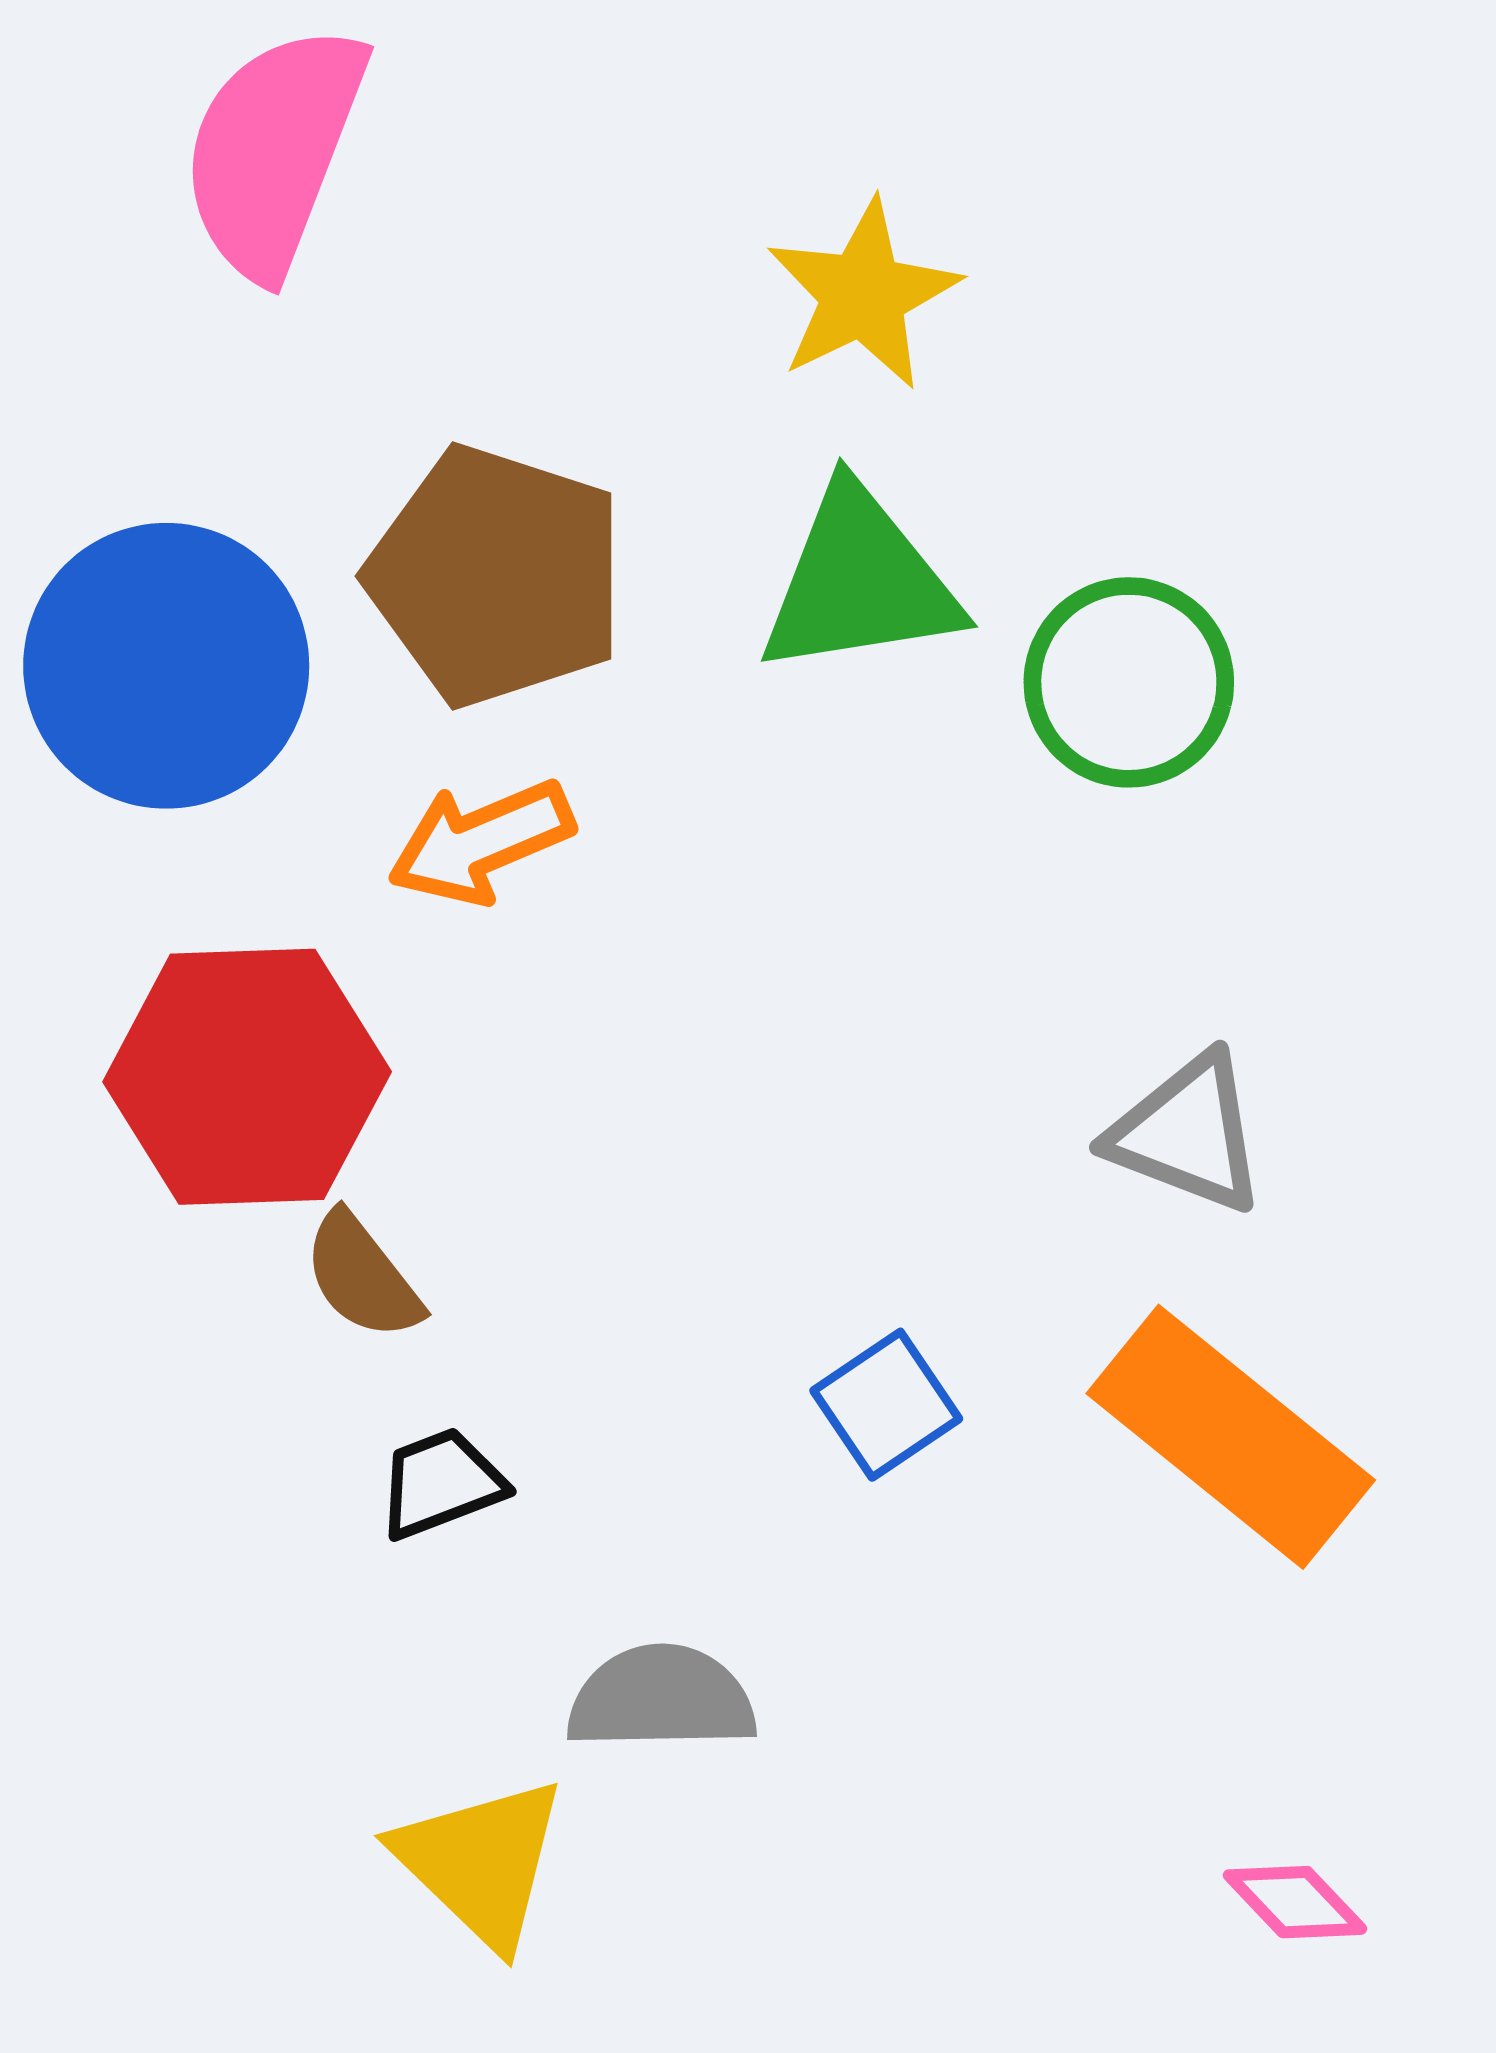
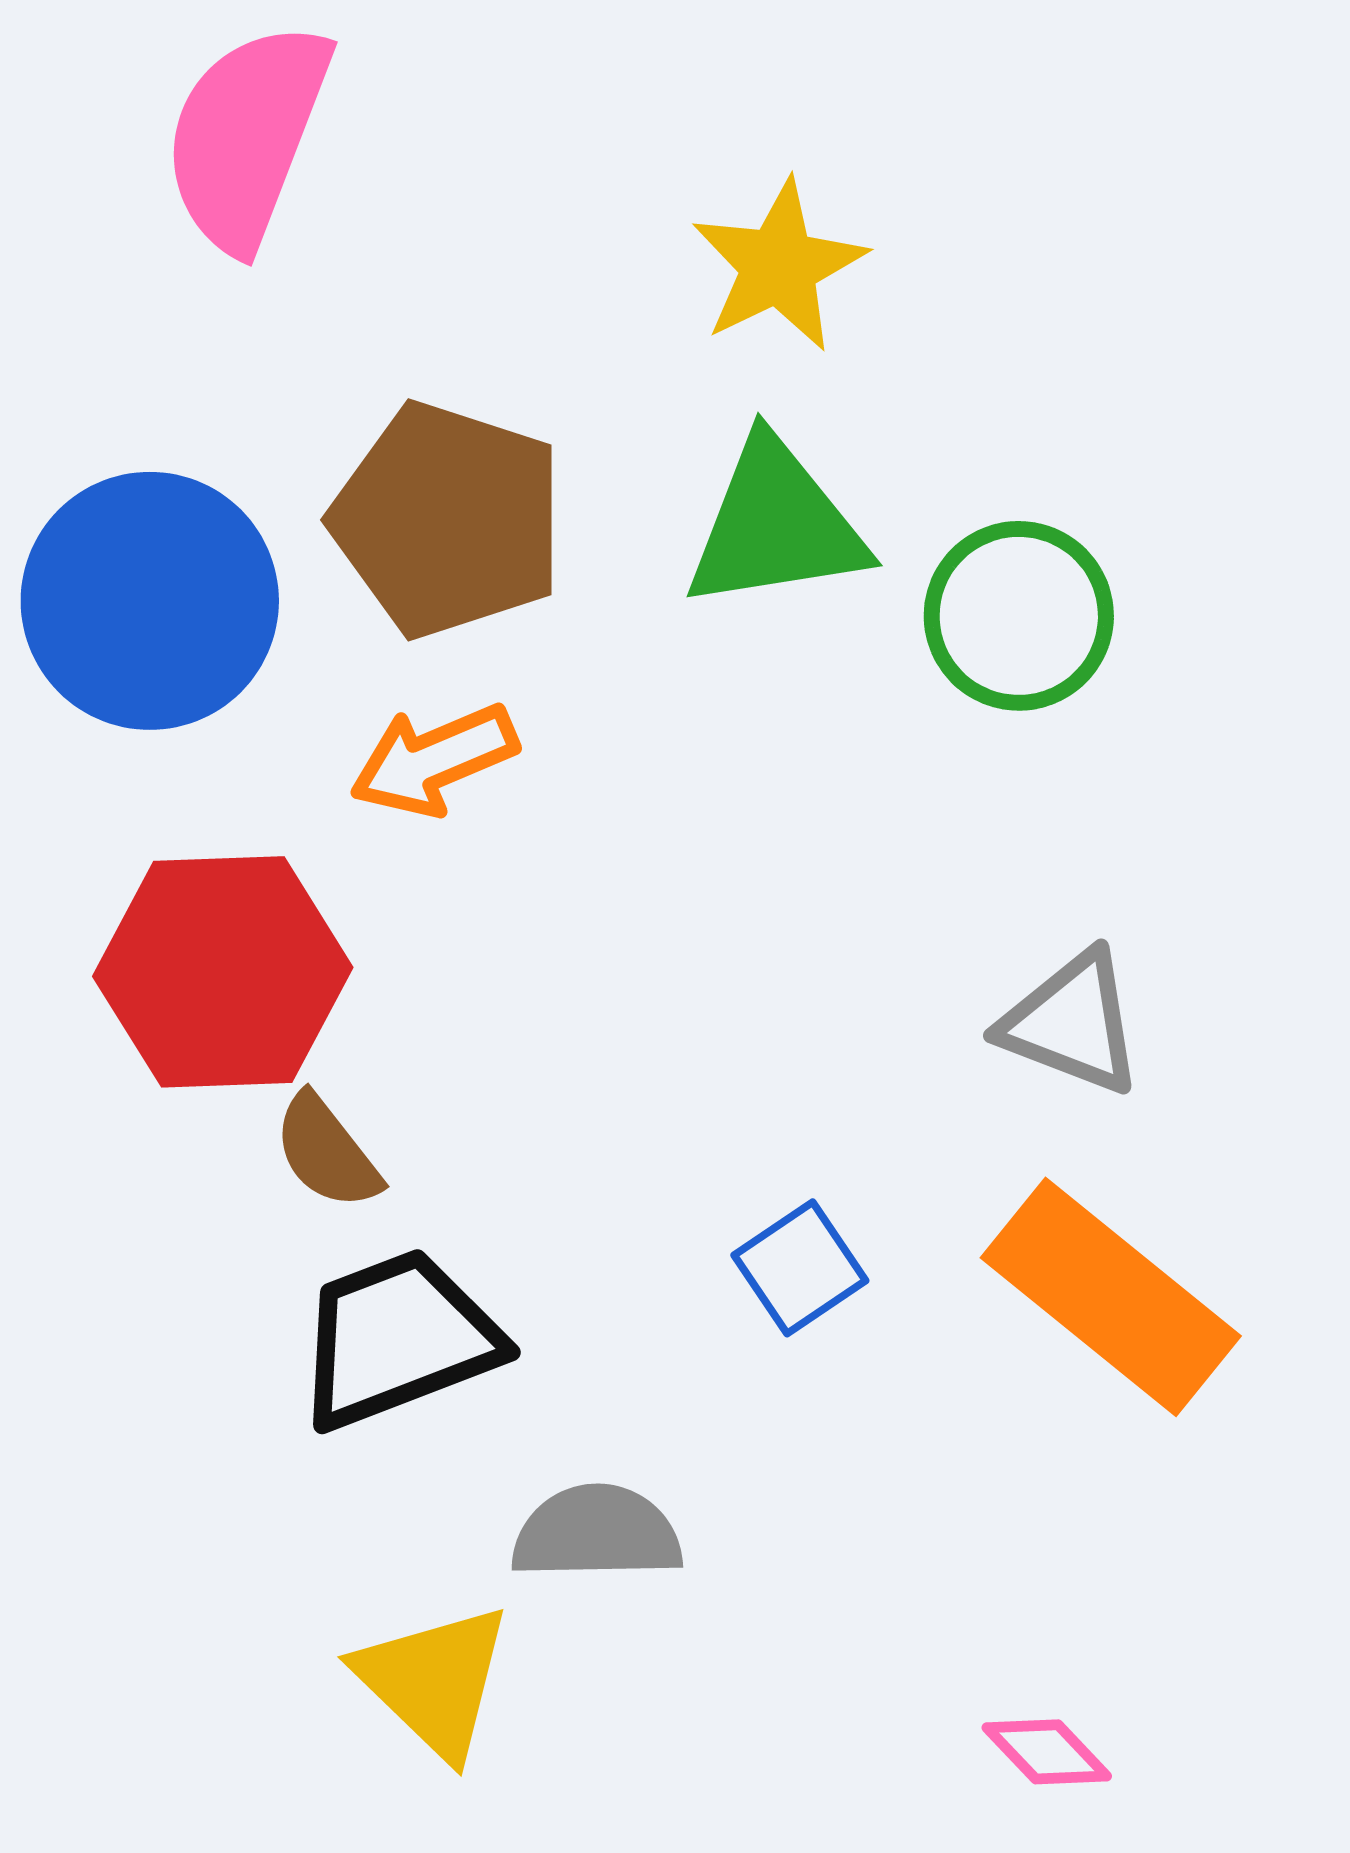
black trapezoid: (441, 1483) -> (398, 1339), size x1.8
pink diamond: (1295, 1902) -> (1047, 1752), moved

